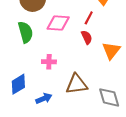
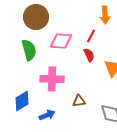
pink cross: (49, 62) -> (52, 79), size x1.6
brown triangle: (77, 84) -> (79, 101), size x0.6

